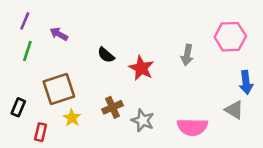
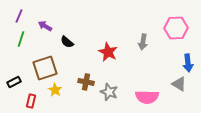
black semicircle: (106, 55) -> (67, 42), moved
black rectangle: (18, 107) -> (14, 82), turned 40
brown cross: (113, 107) -> (86, 82), turned 35

